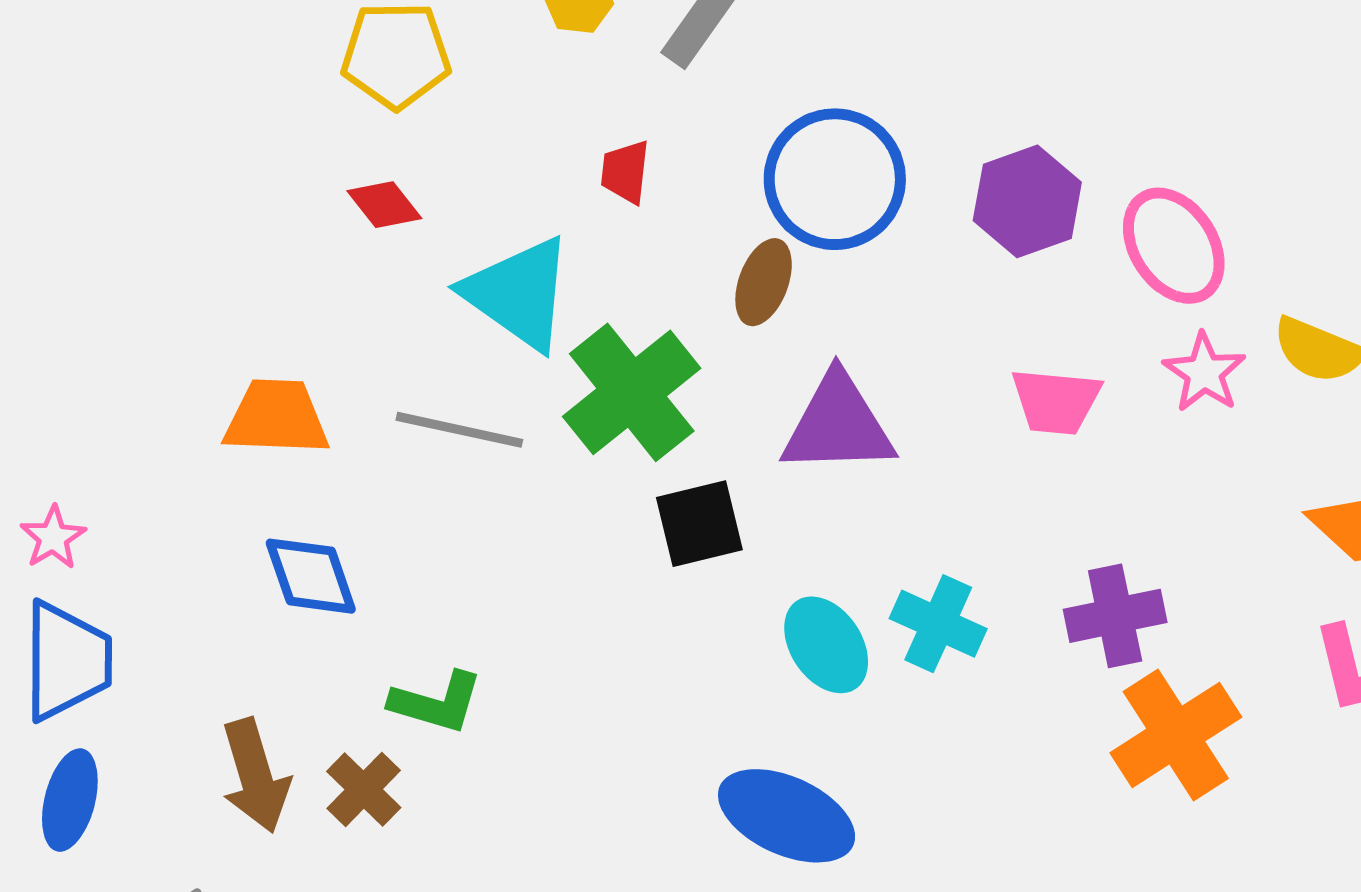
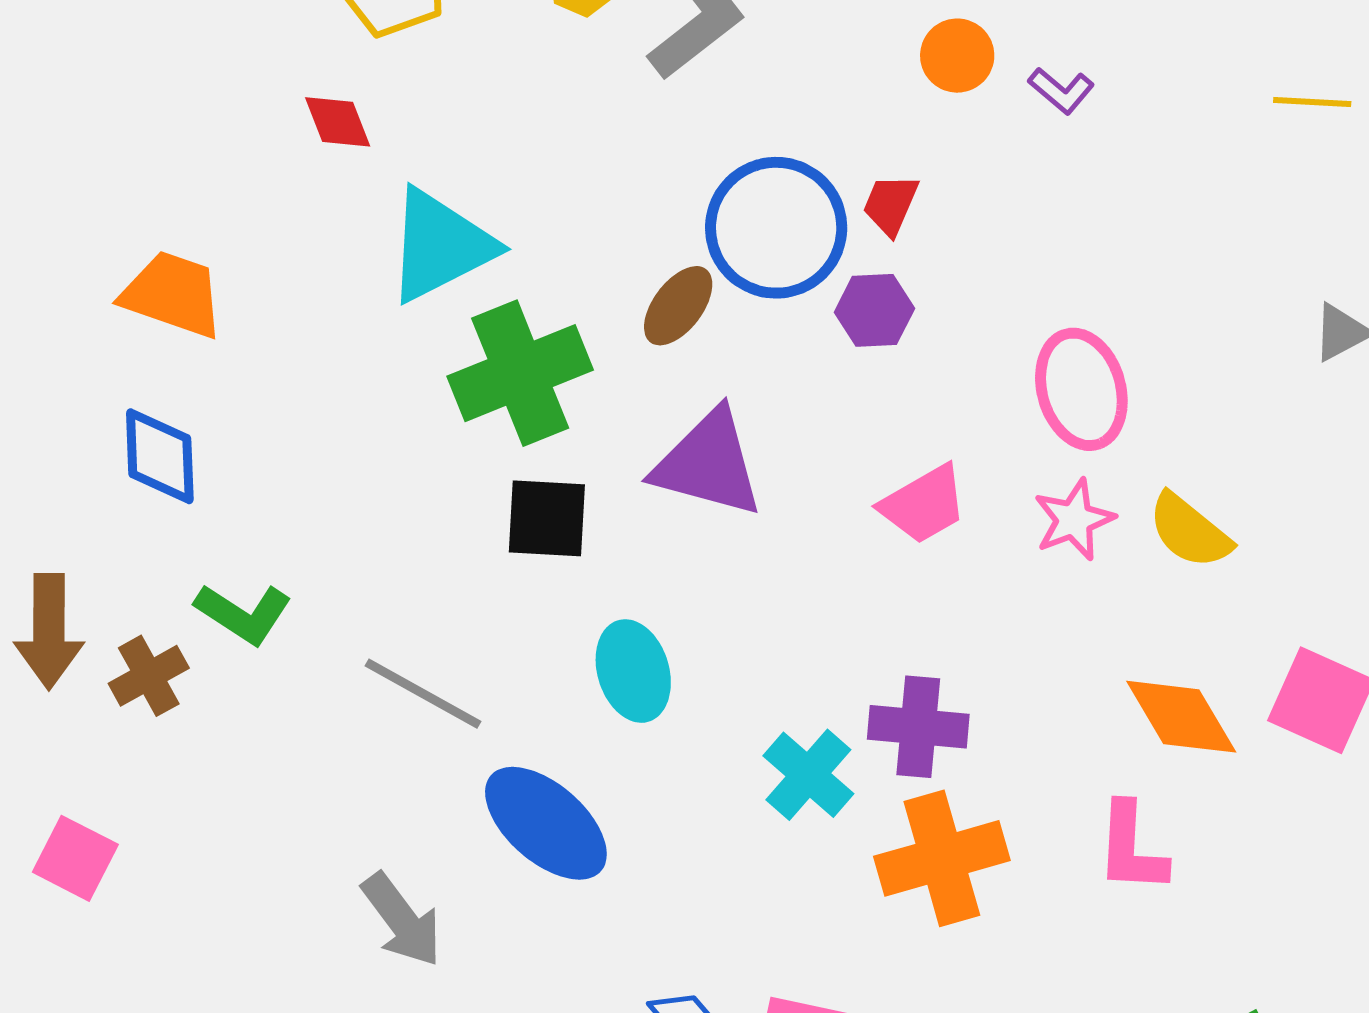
red trapezoid: (625, 172) -> (891, 205), moved
purple hexagon: (1027, 201) -> (874, 310), moved, size x0.7
cyan triangle: (518, 293) -> (440, 246), turned 41
pink trapezoid: (1056, 401) -> (924, 504), turned -52
gray line: (459, 430) -> (423, 694), moved
cyan cross: (938, 624) -> (808, 775), moved

